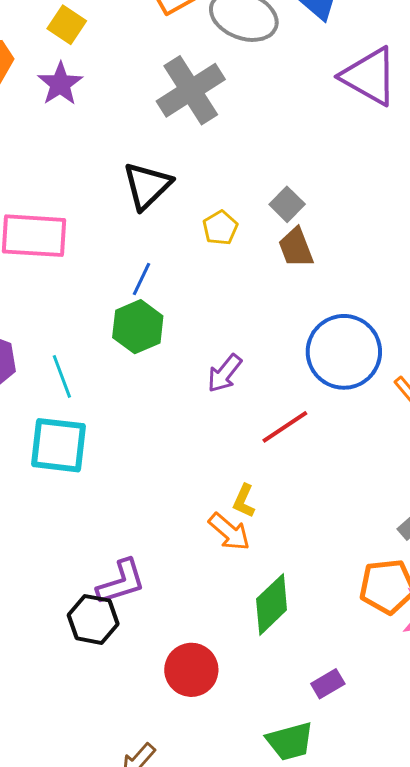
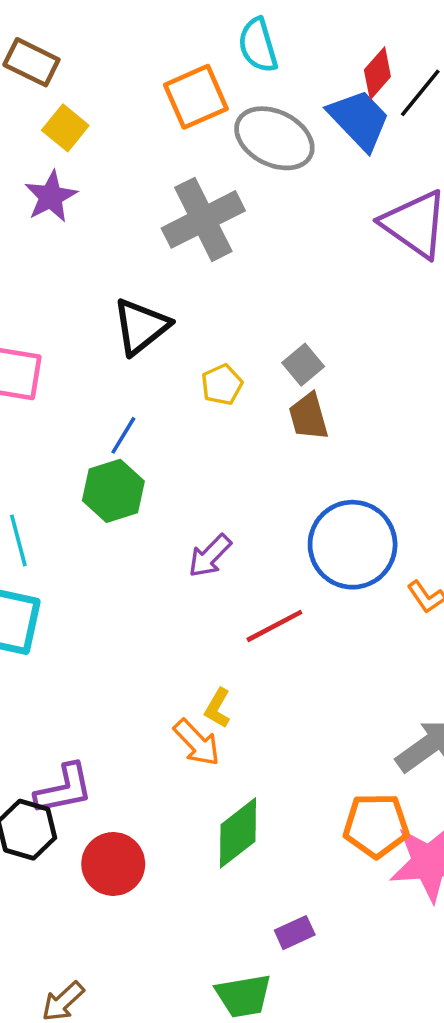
red circle: (191, 670) -> (113, 864), moved

